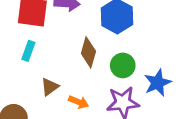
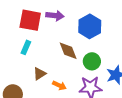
brown diamond: (88, 52) -> (68, 51), turned -40

